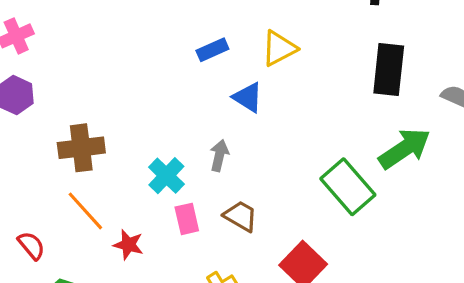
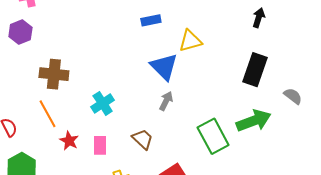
blue rectangle: (212, 50) -> (151, 20), moved
blue triangle: (248, 97) -> (164, 67), size x1.4
gray arrow: (219, 155) -> (166, 101), moved
pink rectangle: (187, 219) -> (100, 145), moved

